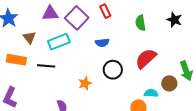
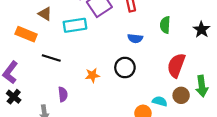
brown triangle: (29, 37) -> (45, 14), turned -32
blue semicircle: (102, 43) -> (135, 38), moved
red semicircle: (146, 59) -> (176, 65), moved, turned -40
black line: (46, 66) -> (51, 58), moved

